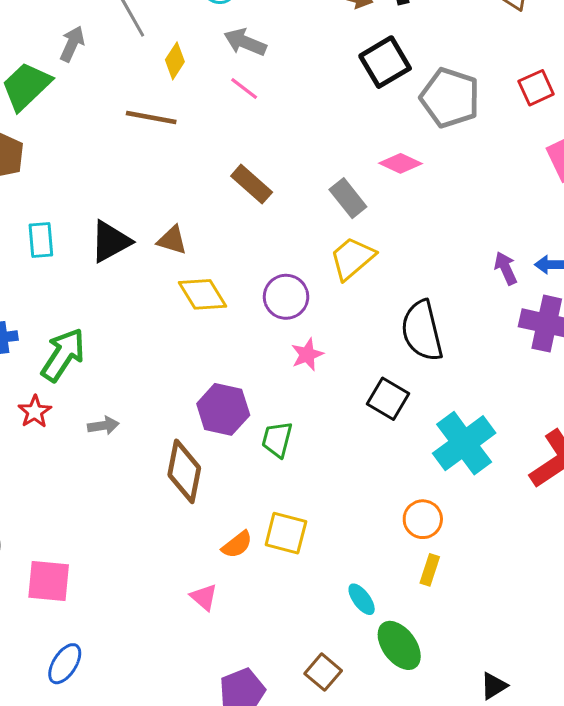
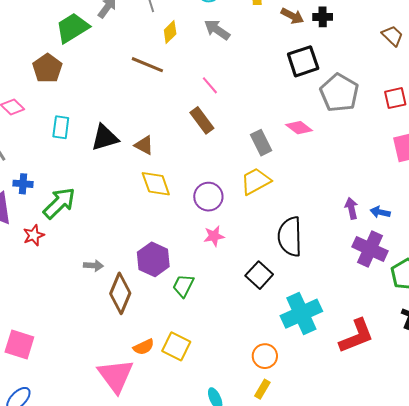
pink line: (244, 89) -> (210, 85), moved
gray arrow: (103, 426) -> (93, 266), moved
pink triangle: (204, 597) -> (116, 376), size x2.0

